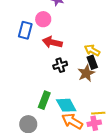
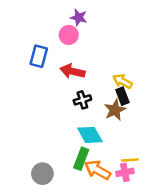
pink circle: (43, 19) -> (69, 35), moved
green rectangle: (44, 100) -> (81, 159), moved
cyan diamond: (66, 105) -> (90, 135), moved

